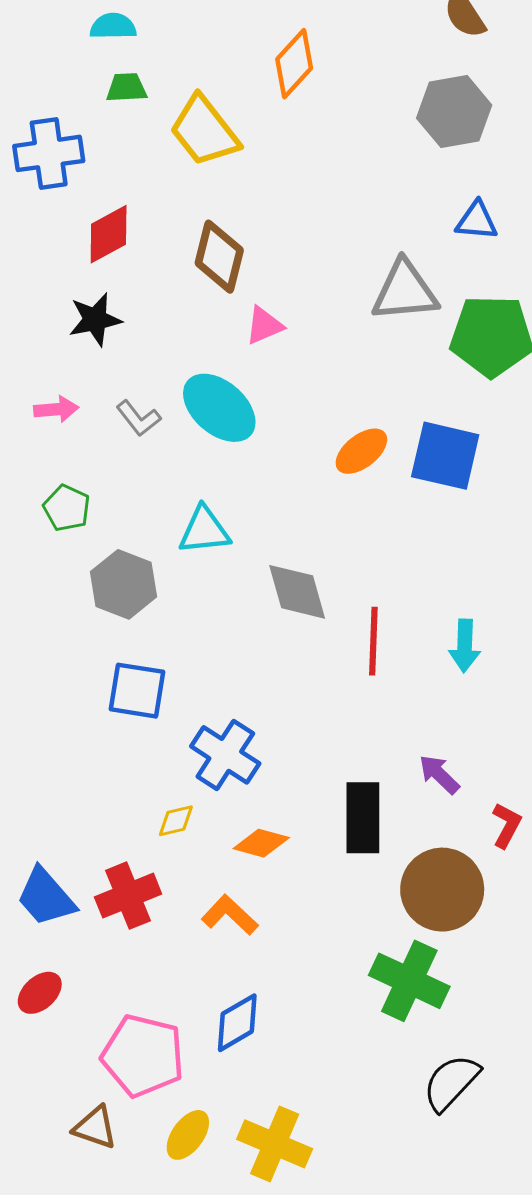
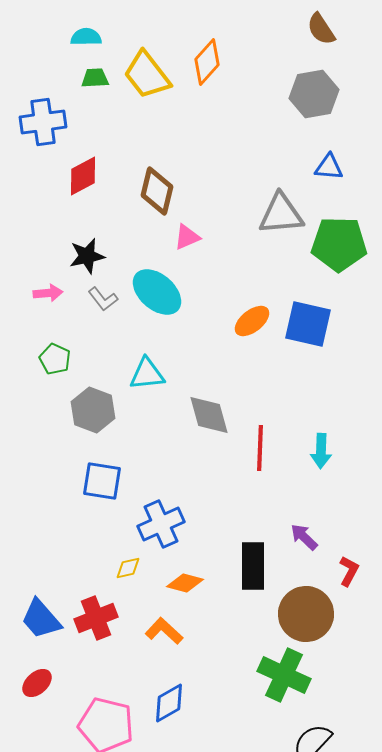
yellow trapezoid: (204, 131) -> (147, 75), moved
black star: (95, 320) -> (87, 256), moved
blue cross: (225, 755) -> (161, 524), turned 33

